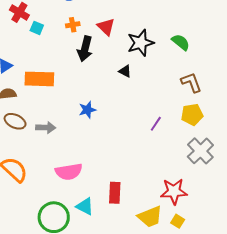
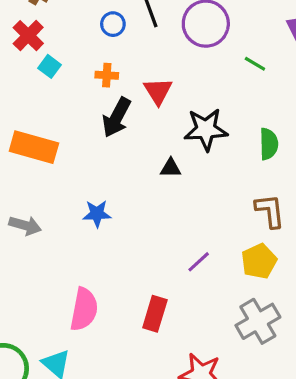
green semicircle: (181, 42) -> (269, 144), turned 36
black triangle: (125, 71) -> (171, 168), turned -40
yellow pentagon: (192, 114) -> (259, 261), turned -30
pink semicircle: (69, 172) -> (84, 309), moved, turned -84
red rectangle: (115, 193) -> (155, 314), moved

